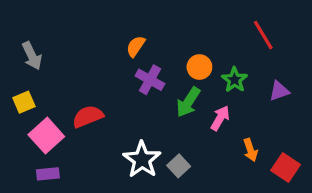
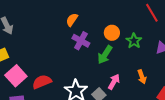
red semicircle: (88, 116) -> (42, 82), moved
pink arrow: (220, 118) -> (114, 82), moved
orange arrow: (250, 150) -> (142, 77), moved

